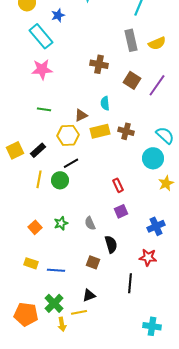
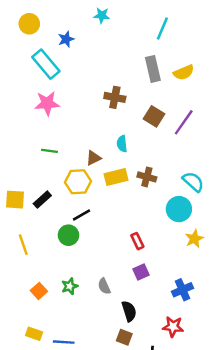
yellow square: (15, 150) -> (15, 200), turned 30
yellow line: (39, 179) -> (23, 245), moved, turned -30
brown square: (93, 262) -> (124, 337), moved

